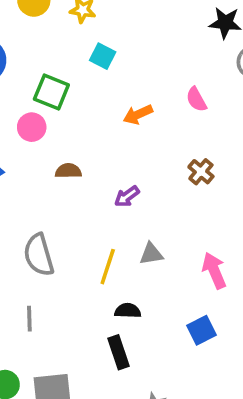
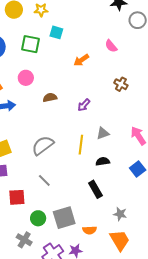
green square: (51, 92) -> (30, 44), moved
gray semicircle: (39, 255) -> (43, 145), turned 80
black semicircle: (128, 311) -> (103, 161), moved
gray line: (29, 319) -> (44, 180), turned -32

